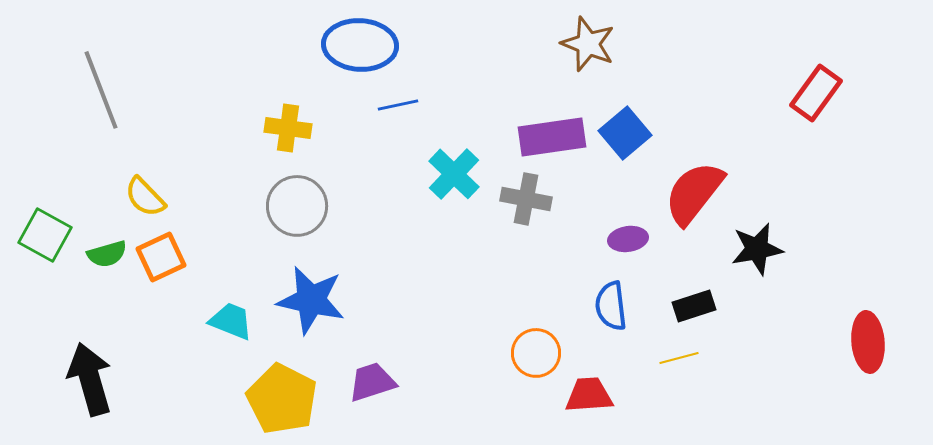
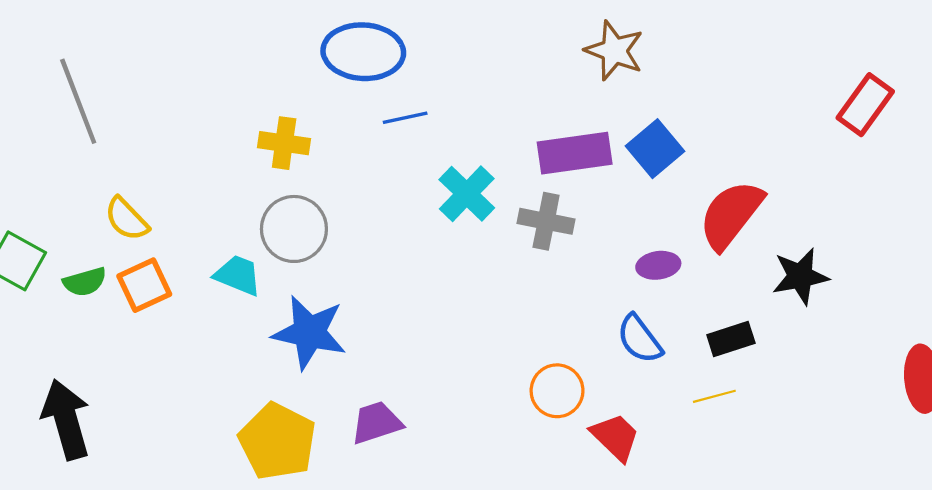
blue semicircle: (611, 306) -> (640, 339), turned -30
cyan trapezoid: (231, 321) -> (238, 275), moved
red trapezoid: (589, 395) -> (615, 437), turned 48

